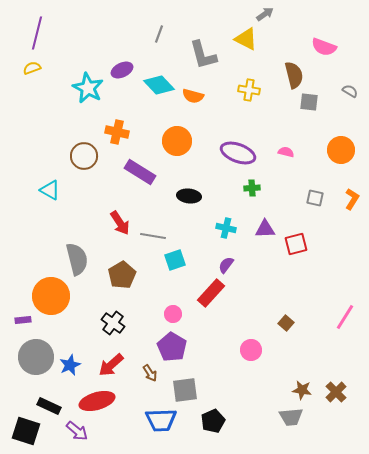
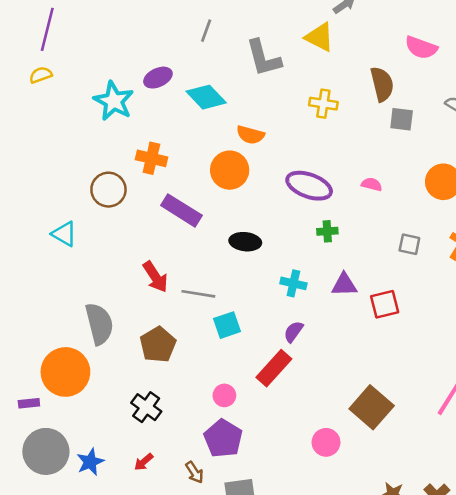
orange semicircle: (193, 96) -> (250, 135), moved
brown square: (286, 323) -> (372, 407), size x2.0
red arrow: (111, 365) -> (144, 462), size x0.6

